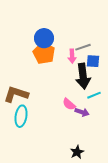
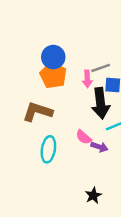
brown L-shape: (16, 94) -> (37, 112), moved
cyan ellipse: (21, 116) -> (48, 149), moved

